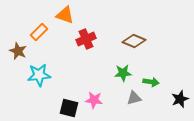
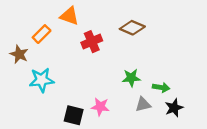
brown diamond: (134, 41) -> (132, 28), moved
black star: (180, 99) -> (174, 108), moved

